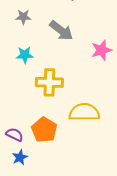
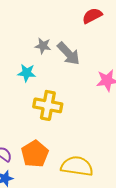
gray star: (23, 17) -> (43, 46), moved
yellow semicircle: (84, 112) -> (77, 166), moved

